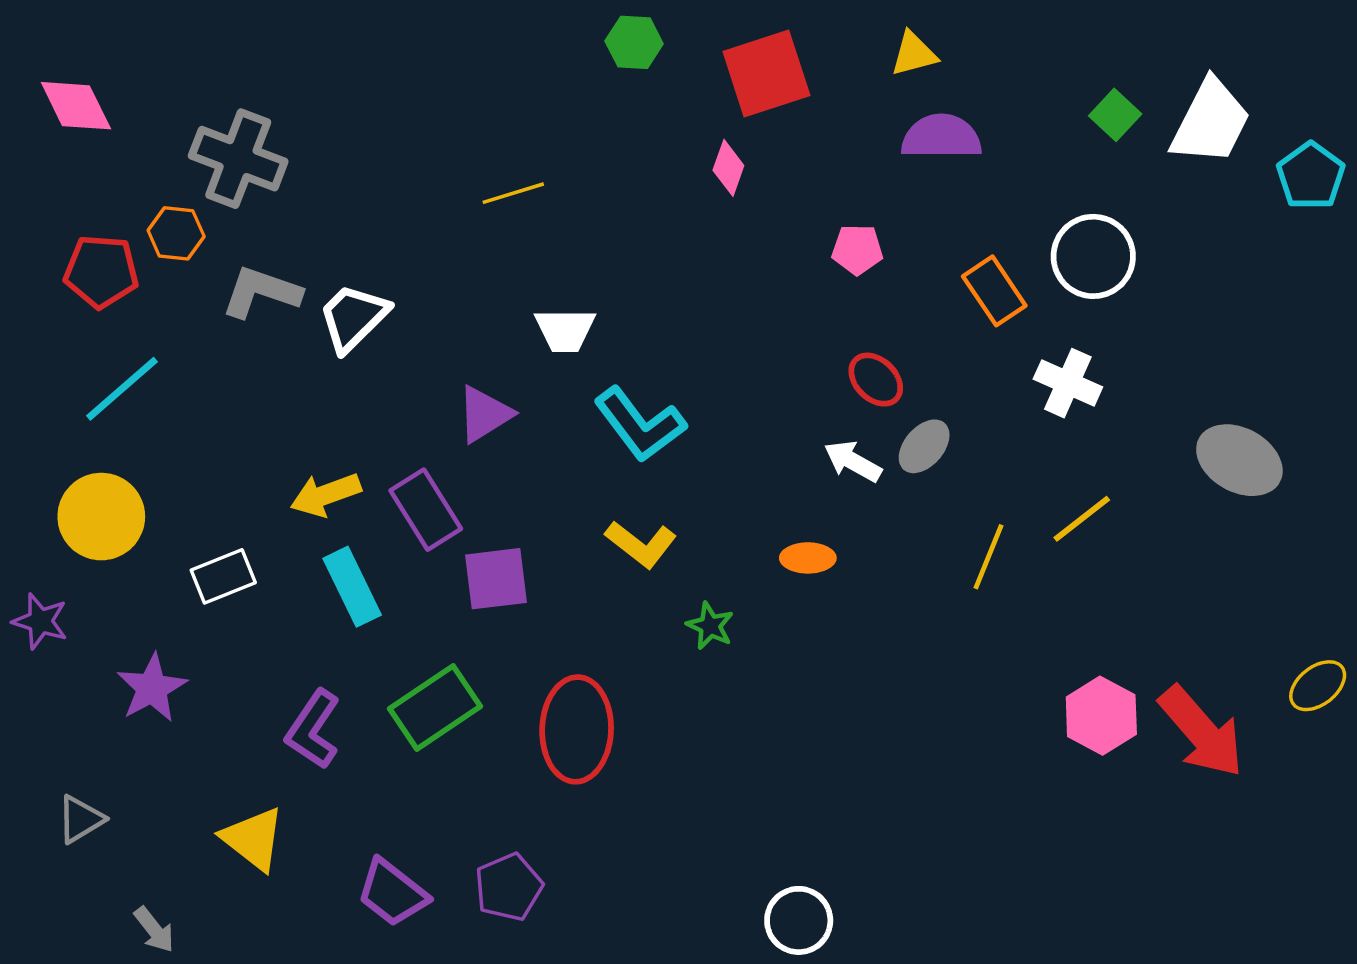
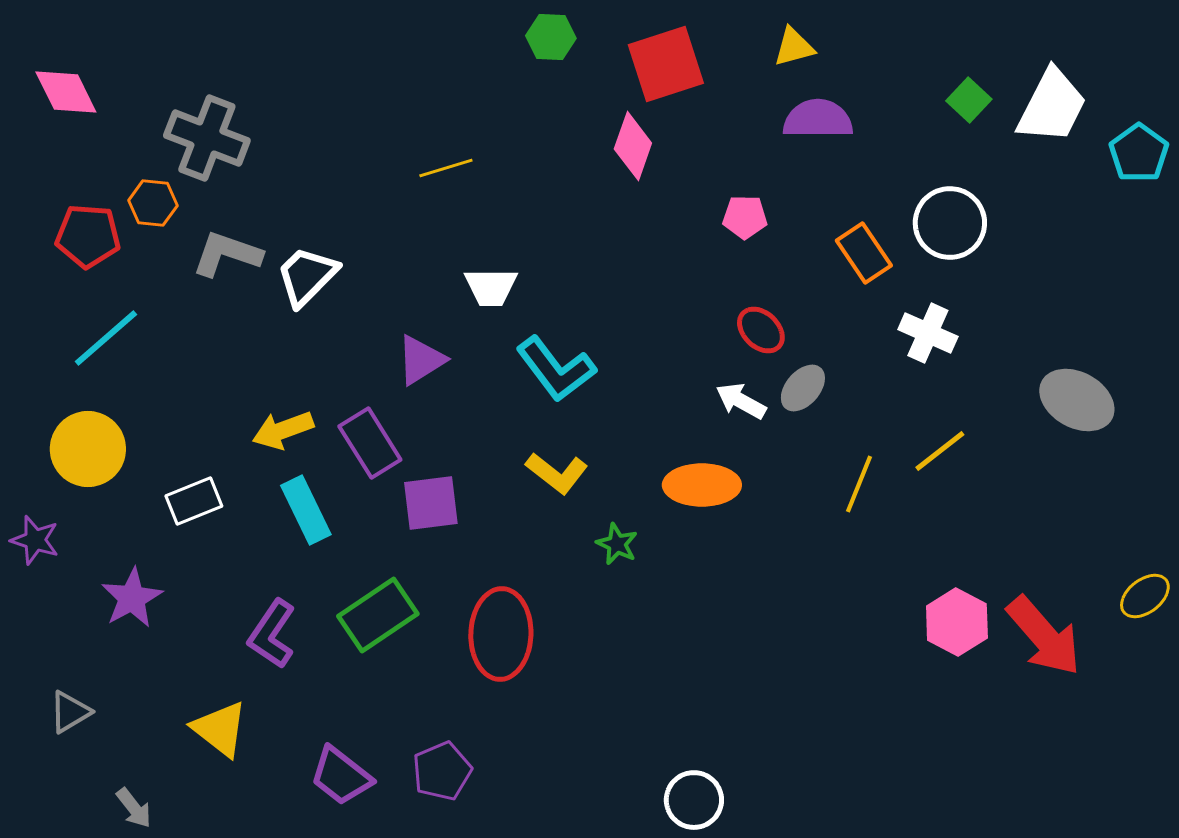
pink diamond: (728, 168) -> (633, 146), size x1.4
orange ellipse: (808, 558) -> (702, 485), size x1.6

